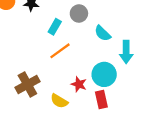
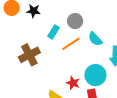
orange line: (60, 51) -> (71, 44), moved
brown cross: (27, 85) -> (29, 55), moved

